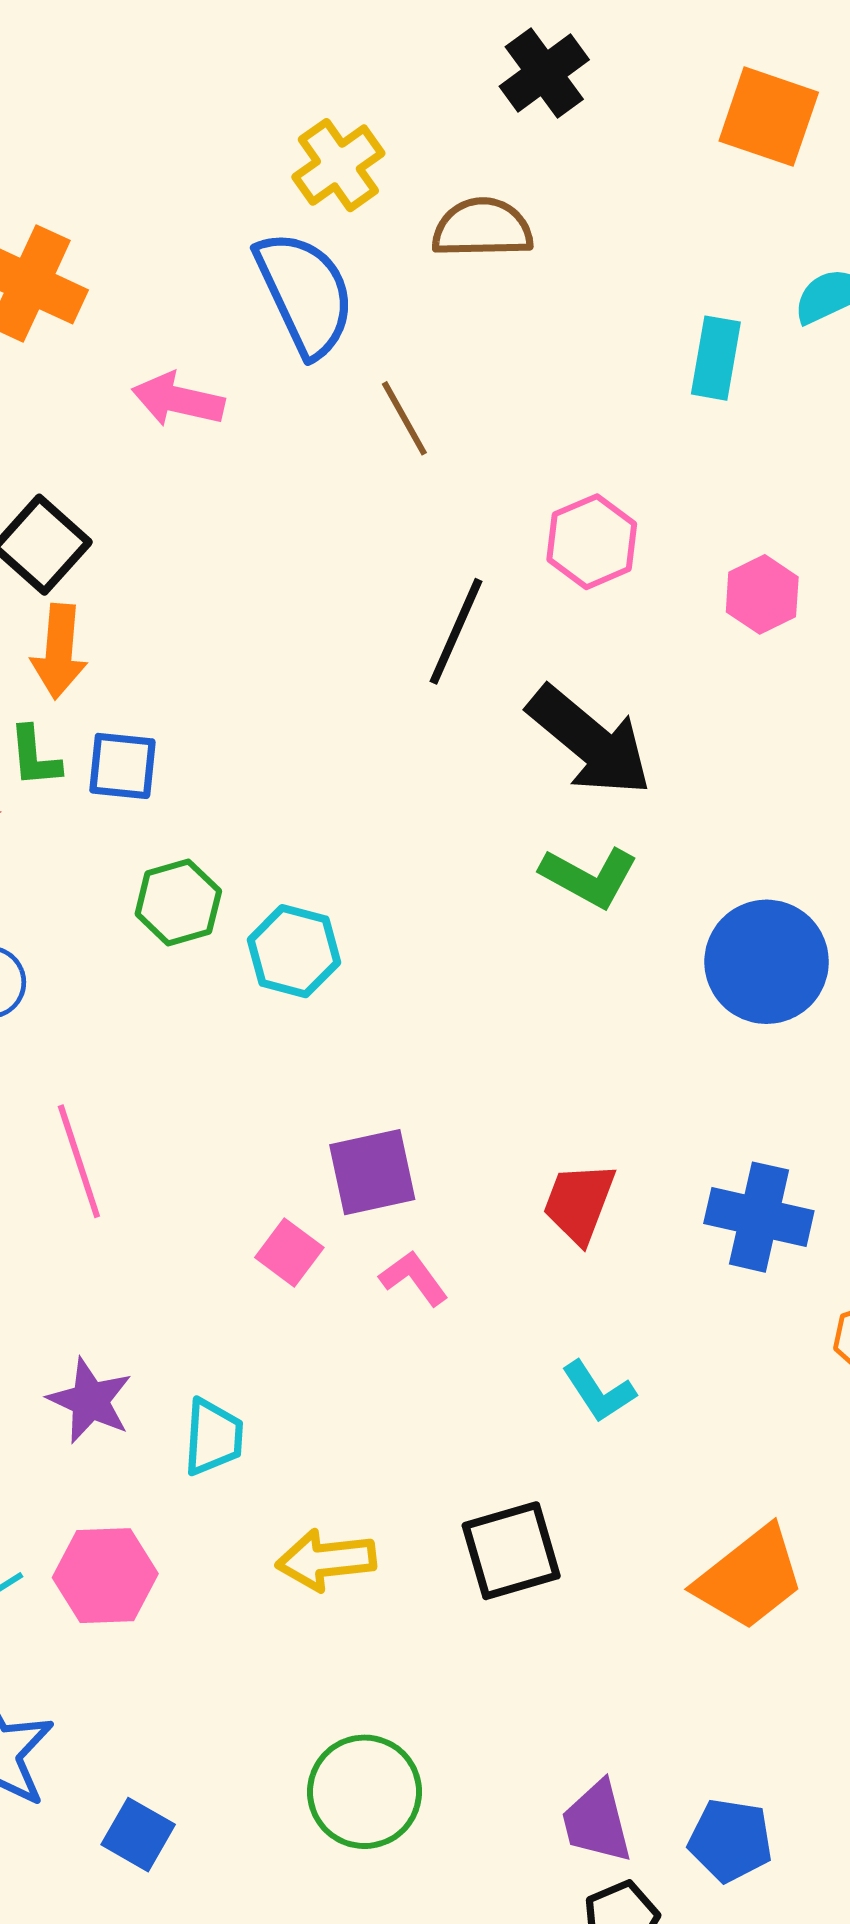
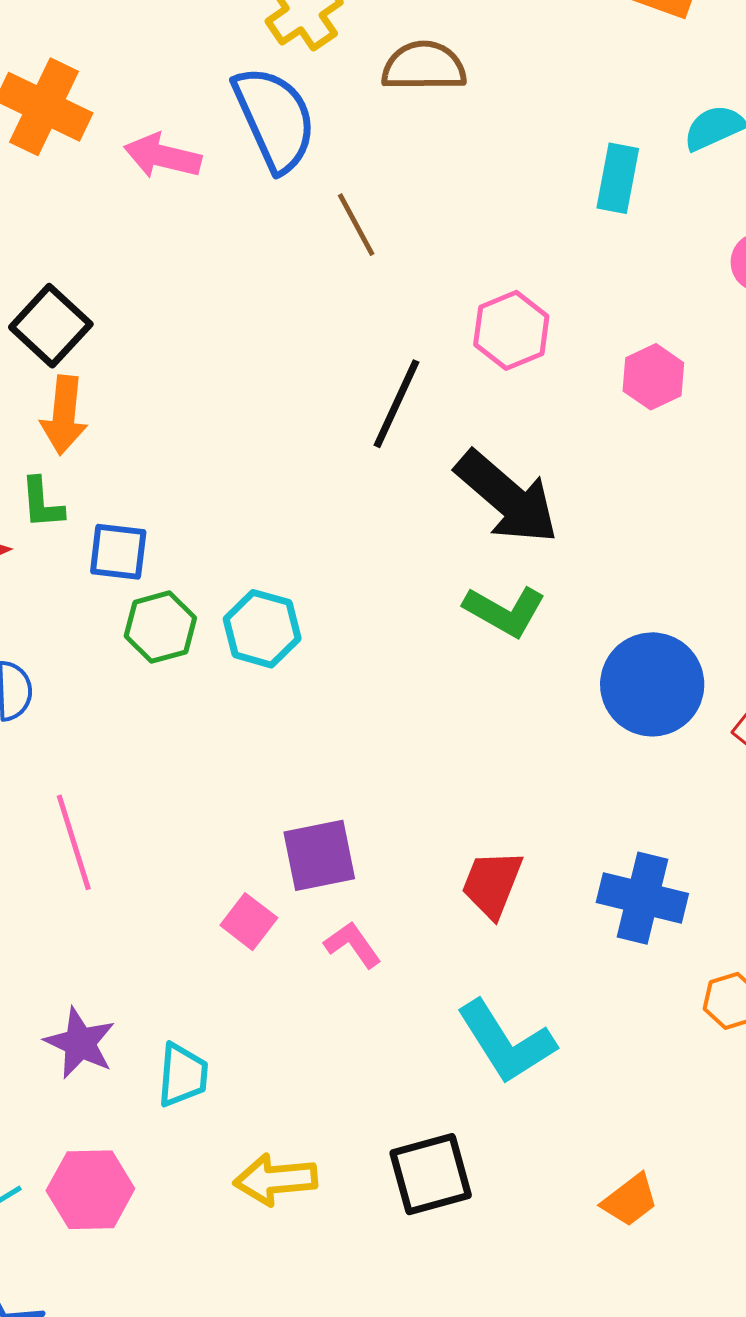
pink arrow: (178, 400) -> (163, 156), moved
blue square: (122, 766) -> (118, 552), moved
cyan hexagon: (294, 951) -> (262, 629), moved
cyan L-shape: (599, 1392) -> (506, 1042), size x1.6
orange trapezoid: (750, 1578) -> (630, 1200), size x0.6

